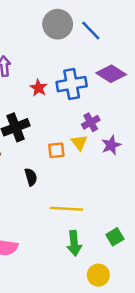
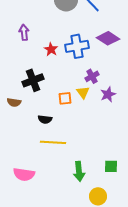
black semicircle: (31, 177) -> (45, 119), turned 112
yellow line: (67, 209) -> (53, 142), moved
green square: (115, 237) -> (111, 166), turned 32

